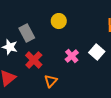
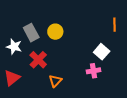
yellow circle: (59, 21) -> (55, 32), moved
pink cross: (72, 56) -> (94, 71), moved, turned 32

